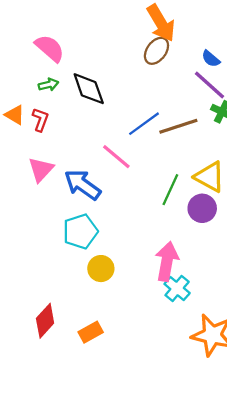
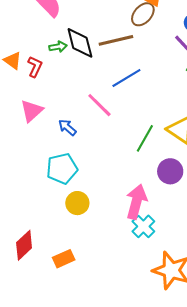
green arrow: (48, 85) -> (58, 47), moved
brown line: (178, 126) -> (116, 40), moved
blue arrow: (82, 185) -> (67, 127), size x0.6
purple circle: (202, 208) -> (170, 171), moved

